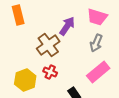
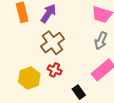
purple arrow: (67, 26) -> (48, 13), moved

